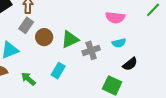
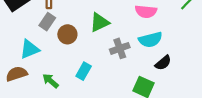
green triangle: (70, 39) -> (100, 22), moved
cyan semicircle: (119, 43) -> (150, 40), size x1.5

